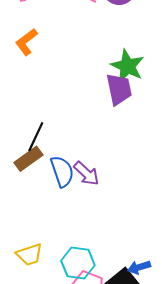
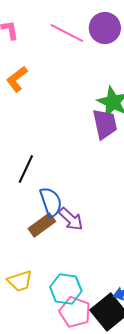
brown rectangle: (28, 159) -> (42, 225), moved
purple arrow: (86, 173) -> (71, 219), moved

